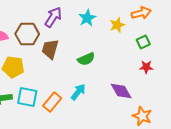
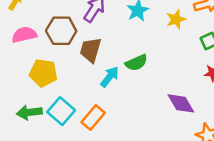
cyan arrow: (78, 92) -> (110, 77), moved
cyan square: (27, 97) -> (61, 111), turned 30

